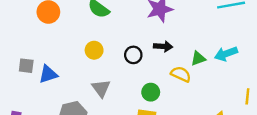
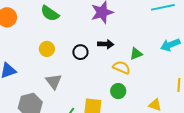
cyan arrow: (226, 54) -> (170, 45), moved
green circle: (151, 92) -> (118, 91), moved

